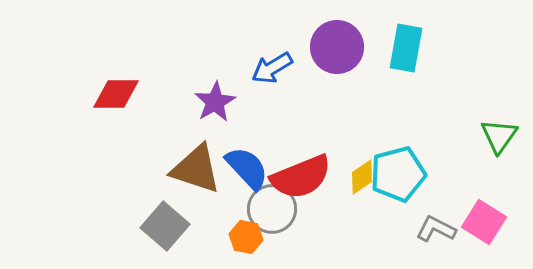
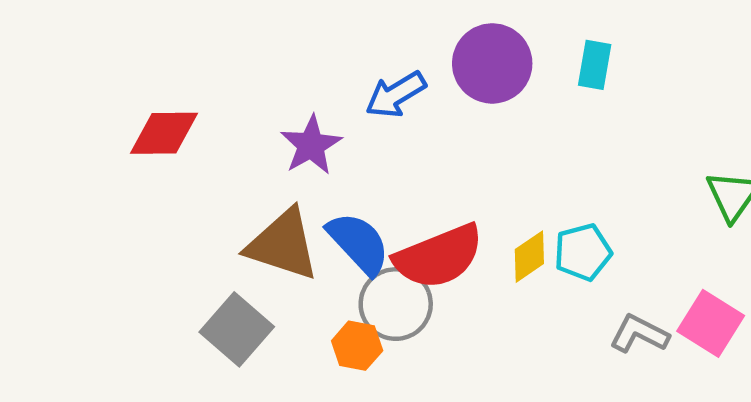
cyan rectangle: (406, 48) -> (595, 65), size x0.7
cyan pentagon: (398, 174) -> (583, 252), size x0.7

